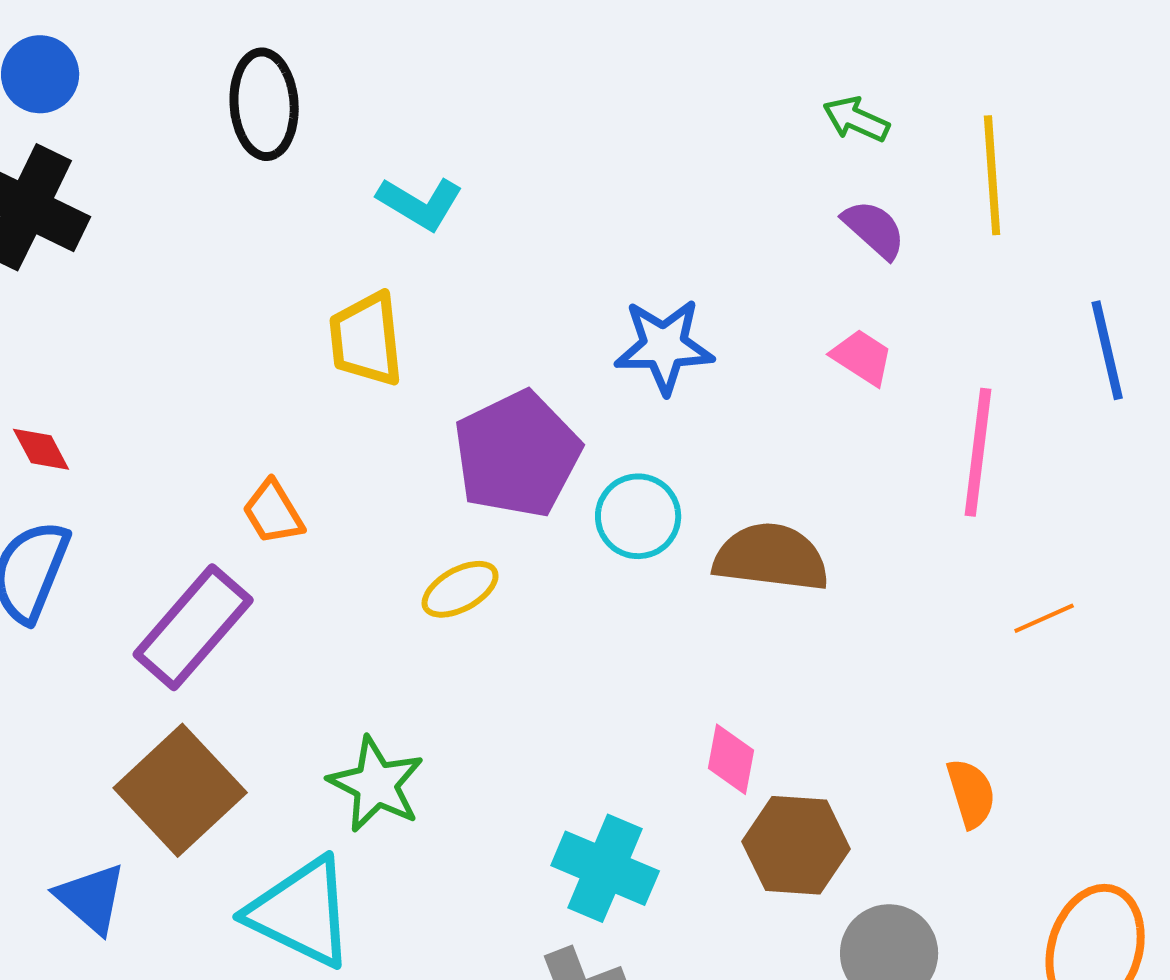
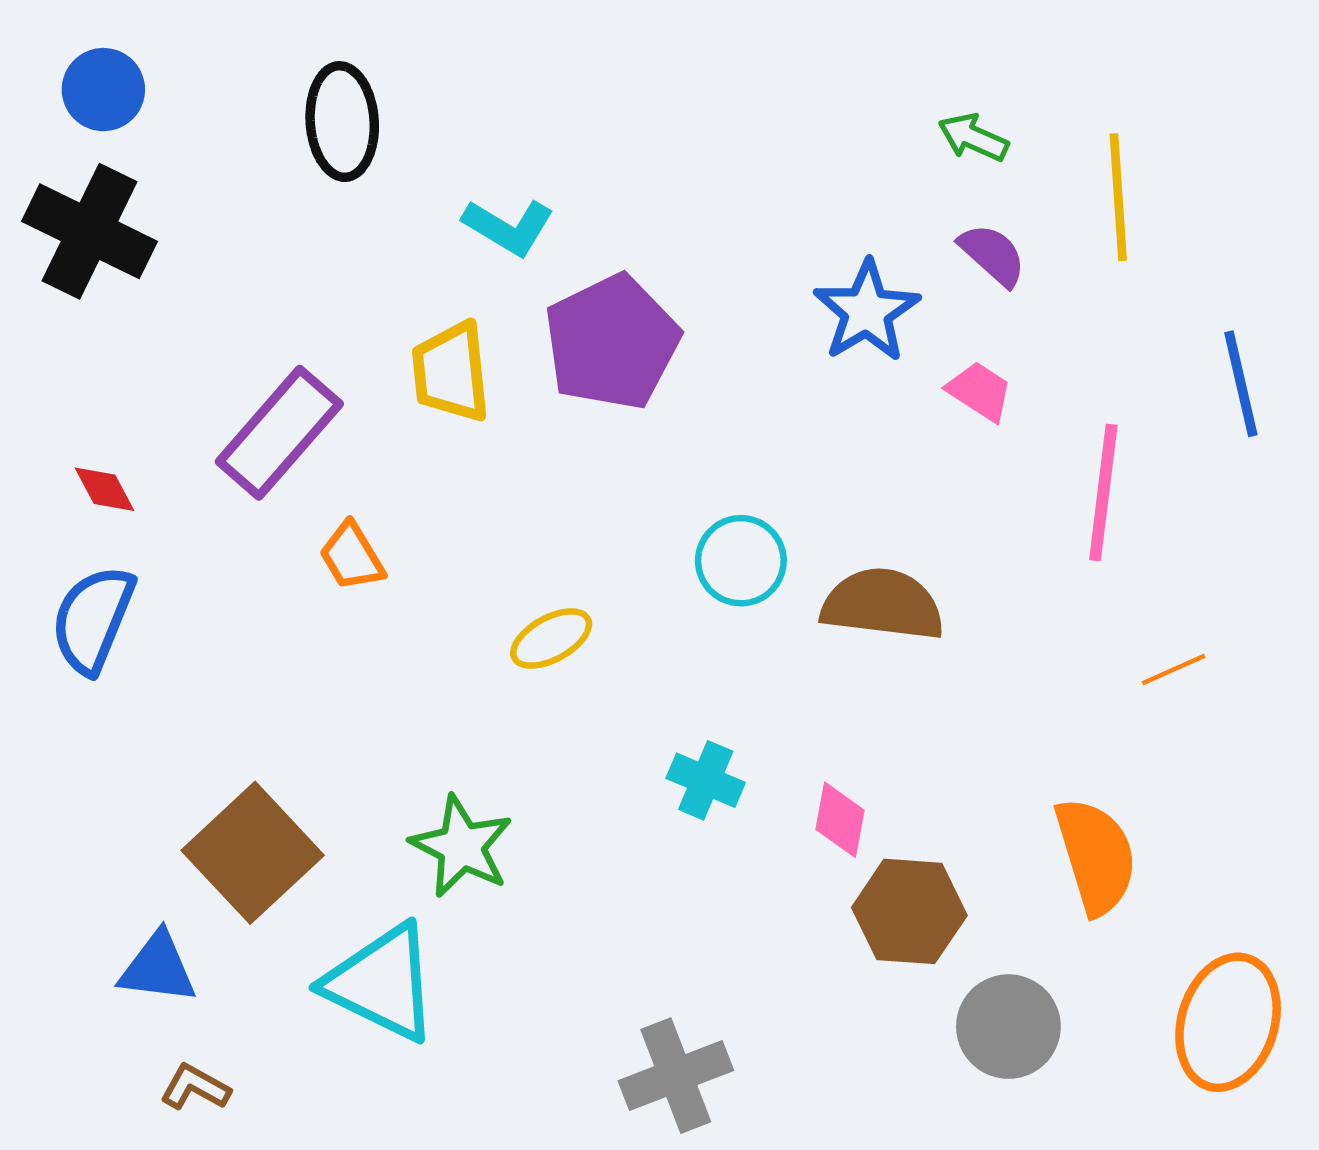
blue star: (664, 346) -> (867, 311), moved, turned -30
purple pentagon: (517, 454) -> (612, 342), moved
purple rectangle: (193, 627) -> (279, 433), moved
orange semicircle: (971, 793) -> (1096, 856), size x1.6
cyan cross: (605, 868) -> (706, 780), moved, size x0.7
blue triangle: (91, 898) -> (158, 968), turned -34

